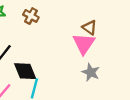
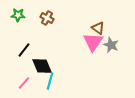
gray star: (91, 72) -> (111, 45), moved

